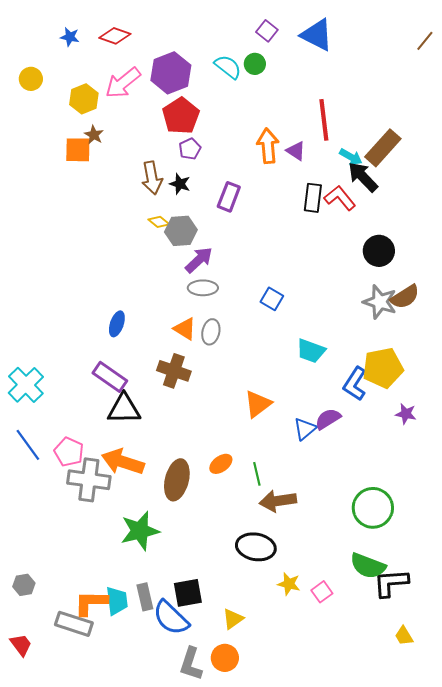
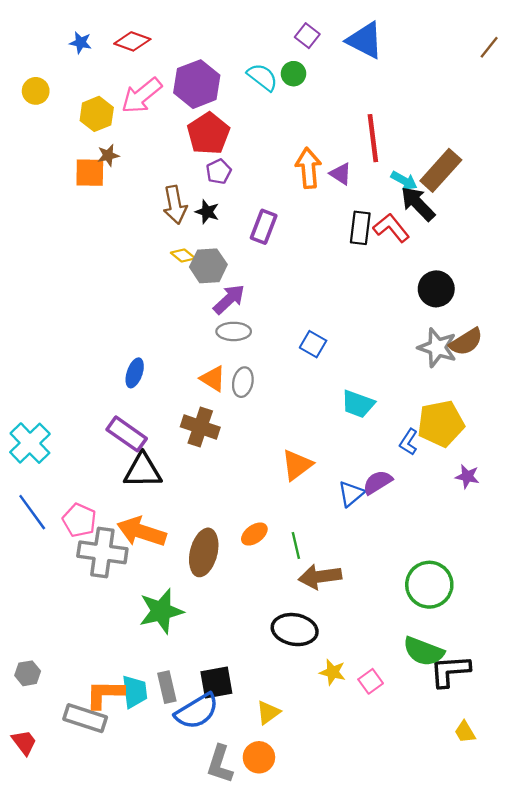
brown star: (94, 135) -> (108, 155), turned 30
blue L-shape: (355, 384) -> (409, 442), size x0.7
blue semicircle: (171, 618) -> (197, 711), turned -75

